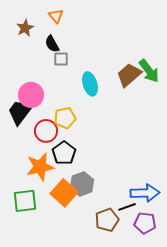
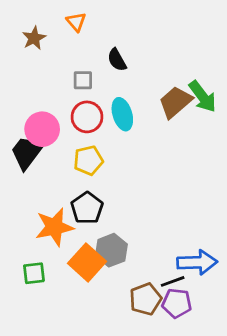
black semicircle: (52, 44) -> (117, 60), moved
red circle: (46, 131) -> (87, 117), moved
green square: (25, 201) -> (34, 273), size x0.7
purple pentagon: (145, 223) -> (177, 303), moved

